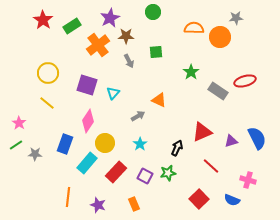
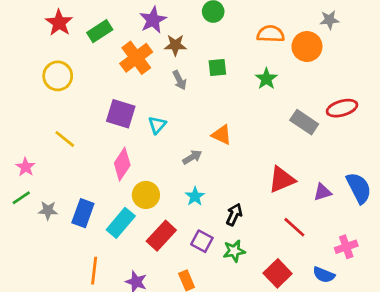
green star: (191, 72) -> (266, 79), moved
yellow circle: (48, 73) -> (58, 76), moved
blue rectangle: (65, 144) -> (83, 213), moved
black arrow: (177, 148) -> (234, 215), moved
green star: (168, 173) -> (234, 251), moved
pink cross: (248, 180) -> (346, 247), turned -35

